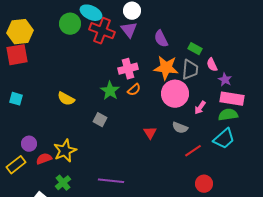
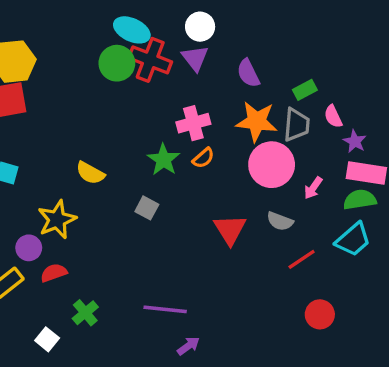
green circle: (70, 24) -> (117, 63), moved
green rectangle: (195, 49) -> (305, 90), turned -56
red triangle: (150, 133) -> (230, 230), size x1.5
yellow star: (65, 151) -> (57, 220), moved

